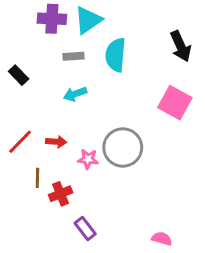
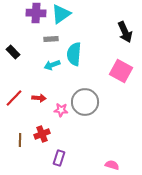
cyan semicircle: (116, 55) -> (74, 54), moved
brown line: (37, 178) -> (20, 140), moved
purple rectangle: (85, 229) -> (59, 158), turned 56

